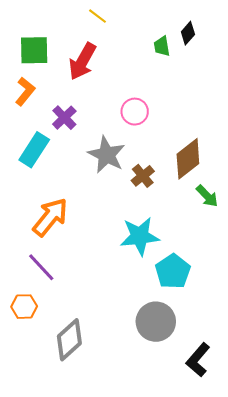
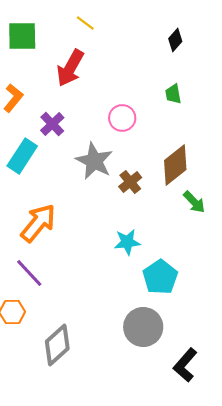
green trapezoid: (162, 46) -> (173, 94), moved
green square: (34, 50) -> (22, 36), moved
cyan star: (140, 236) -> (127, 242), size x0.7

